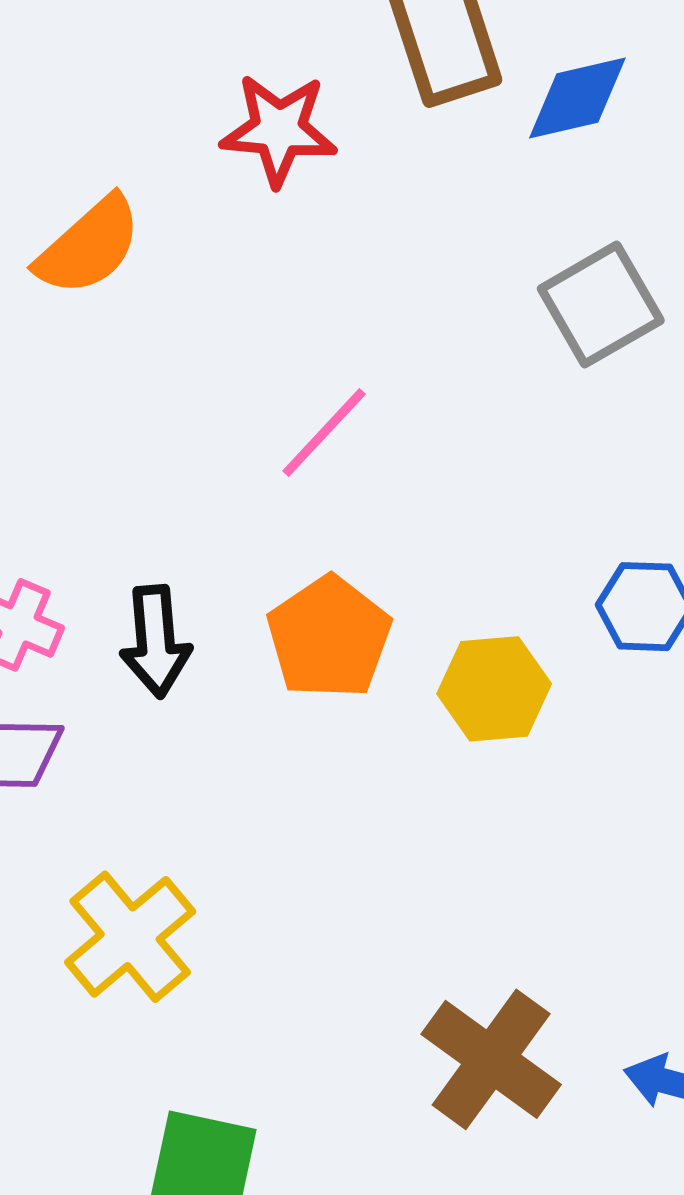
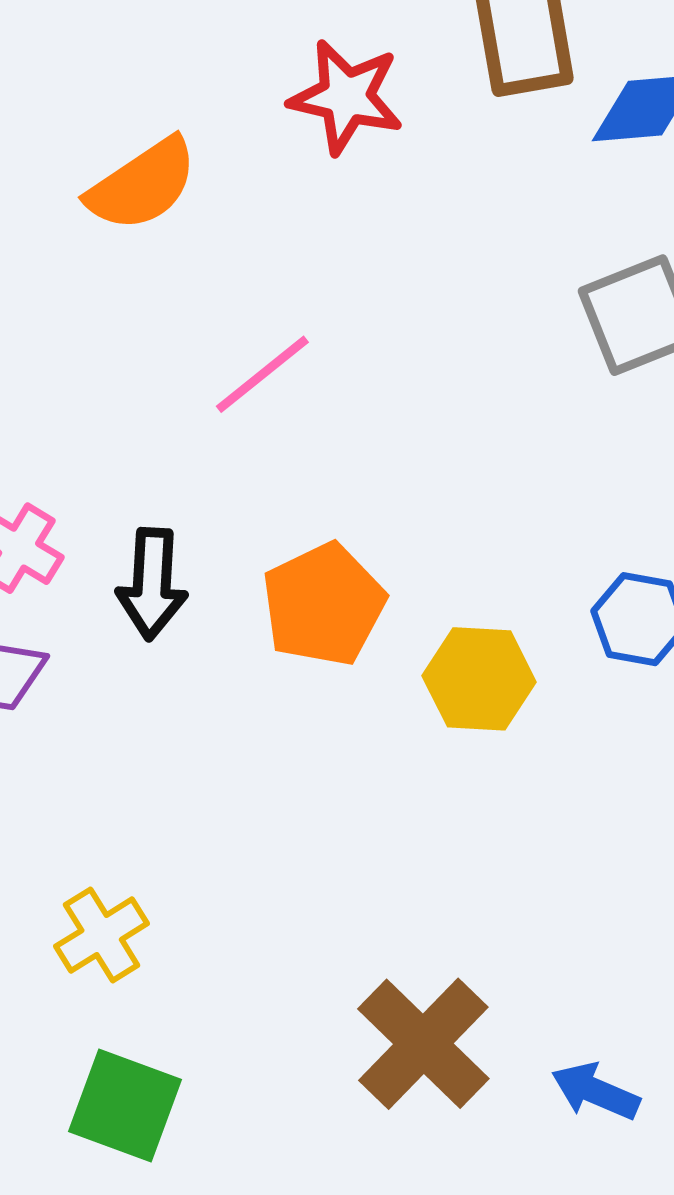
pink line: (324, 433) -> (262, 374), moved
yellow cross: (130, 937) -> (102, 935), moved, size x0.7

